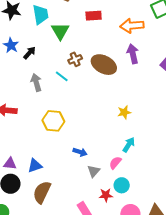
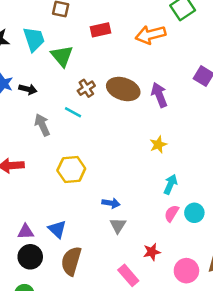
black arrow: (30, 53) -> (28, 89), turned 72
purple arrow: (133, 54) -> (159, 95), moved
pink semicircle: (115, 163) -> (172, 213), moved
blue triangle: (35, 166) -> (57, 229), turned -49
gray triangle: (94, 171) -> (118, 225), moved
cyan circle: (122, 185) -> (194, 213), moved

